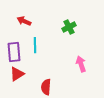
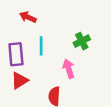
green cross: (69, 27) -> (82, 41), moved
pink arrow: (81, 64) -> (69, 69), moved

